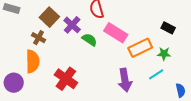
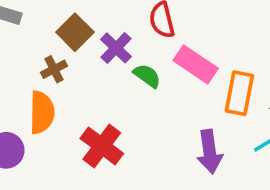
brown cross: (39, 38) -> (54, 69), turned 32
orange rectangle: (140, 48) -> (239, 93), turned -55

